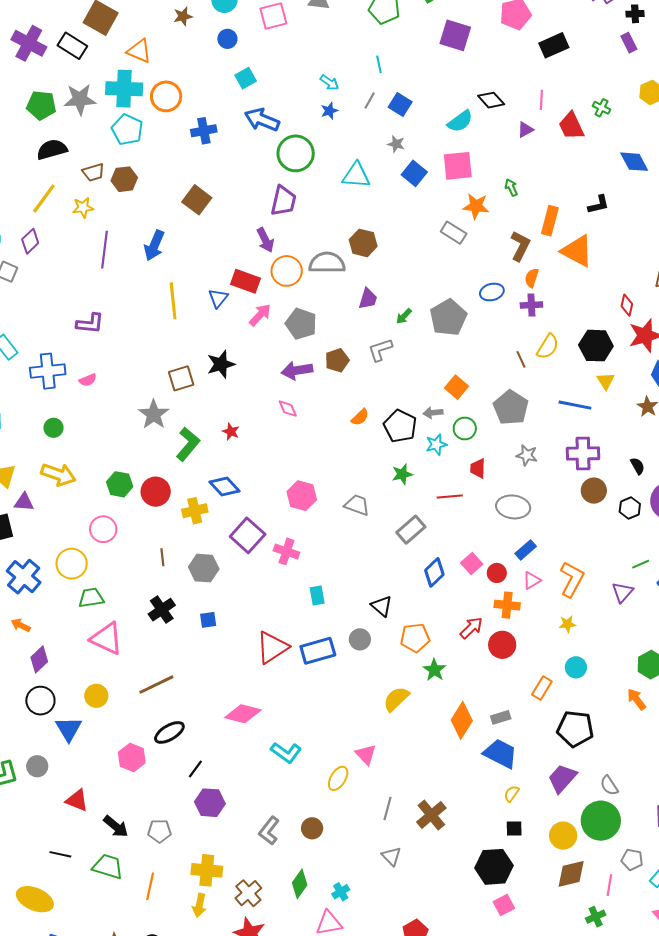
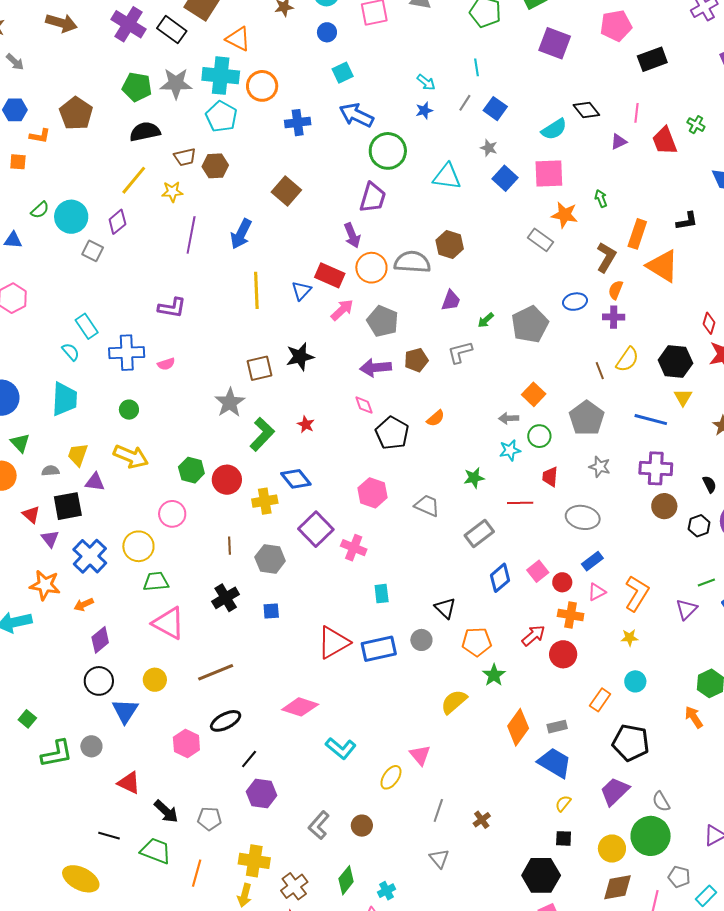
black pentagon: (400, 426) -> (392, 433), moved
orange arrow: (21, 625) -> (84, 605), turned -54
brown cross: (431, 815) -> (482, 820), size x0.6

